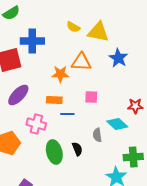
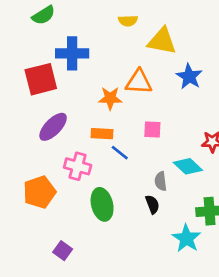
yellow semicircle: (73, 27) -> (128, 21), moved, turned -32
blue line: (67, 114) -> (120, 153), turned 40
black semicircle: (77, 149) -> (152, 204), moved

